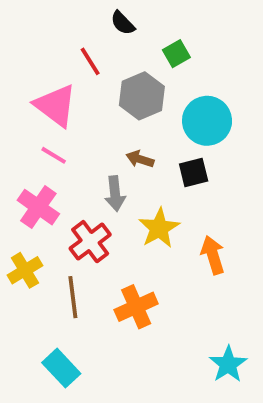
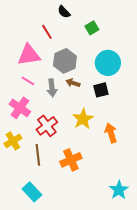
gray hexagon: (142, 96) -> (65, 61), moved
pink triangle: (56, 105) -> (29, 55), turned -45
gray arrow: (115, 194) -> (52, 88), moved

